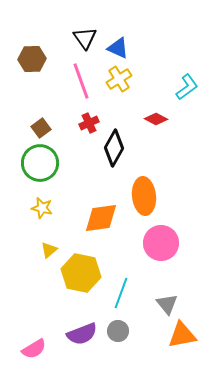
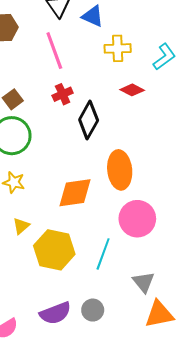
yellow cross: (119, 79) -> (118, 48), moved, turned 30
cyan line: (121, 293) -> (103, 254), moved

